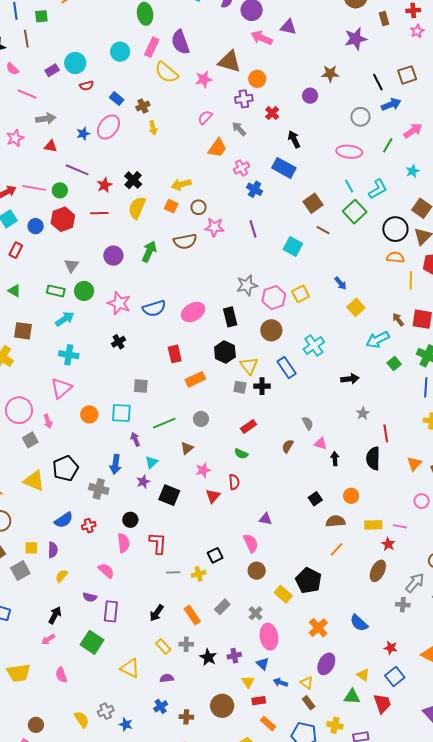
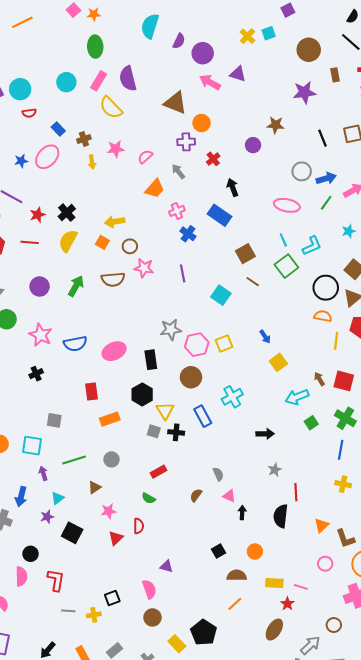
pink star: (204, 79) -> (116, 149), moved
blue arrow: (391, 104) -> (326, 178), moved

